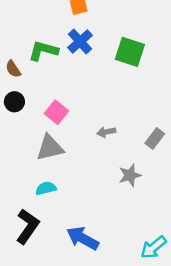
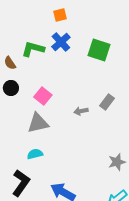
gray rectangle: (155, 139) -> (107, 102), moved
gray star: (130, 175) -> (117, 162), moved

